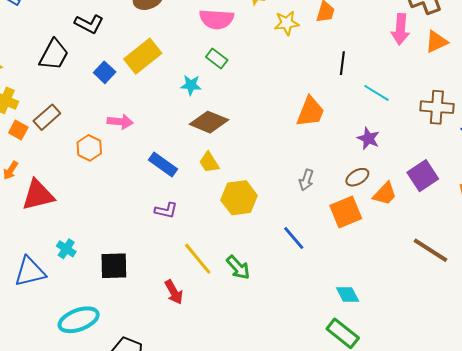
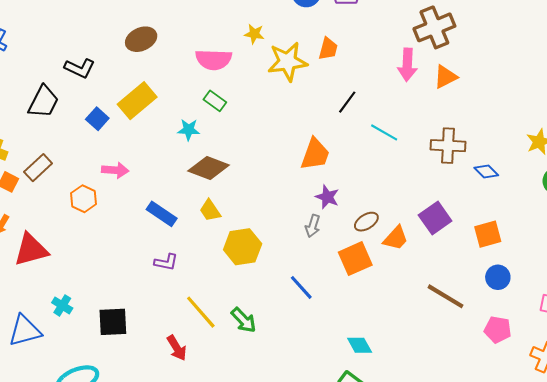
yellow star: (287, 23) -> (287, 62), size x1.5
black line: (342, 63) -> (347, 102), turned 30
purple star: (368, 138) -> (327, 197), moved

